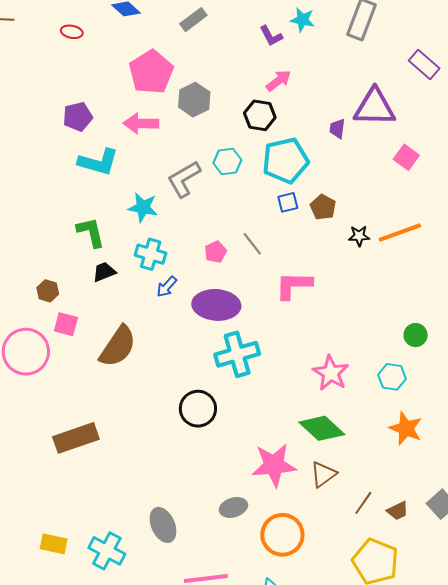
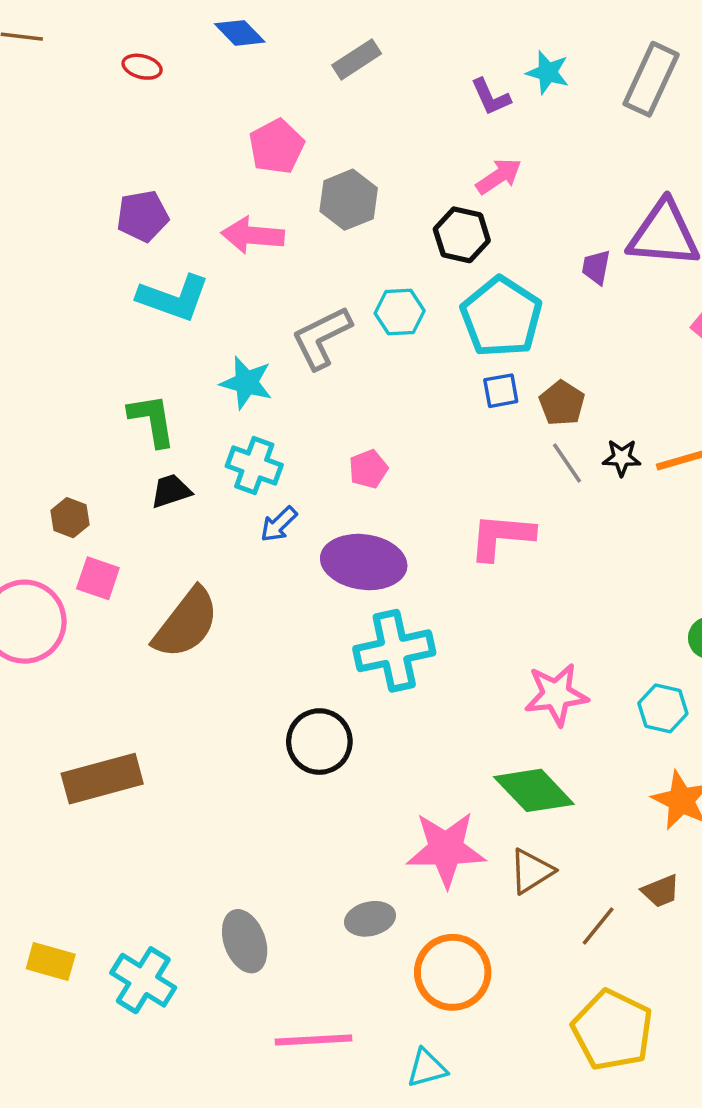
pink pentagon: (151, 72) -> (277, 146), size x0.7
cyan pentagon: (285, 160) -> (501, 317), turned -30
gray line: (252, 244) -> (567, 463), moved
pink star: (331, 373) -> (556, 695), turned 30
brown trapezoid: (398, 511) -> (661, 891), moved

